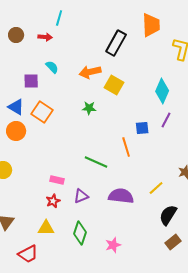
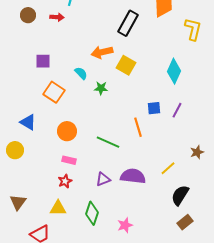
cyan semicircle: (52, 67) -> (81, 73), moved
blue triangle: (16, 107) -> (28, 122), moved
purple line: (166, 120) -> (177, 110), moved
orange circle: (16, 131) -> (67, 131), moved
purple triangle: (81, 196) -> (103, 179), moved

